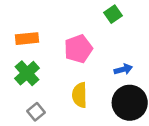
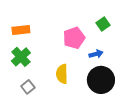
green square: (113, 14) -> (103, 24), moved
pink pentagon: (78, 49) -> (74, 38), moved

